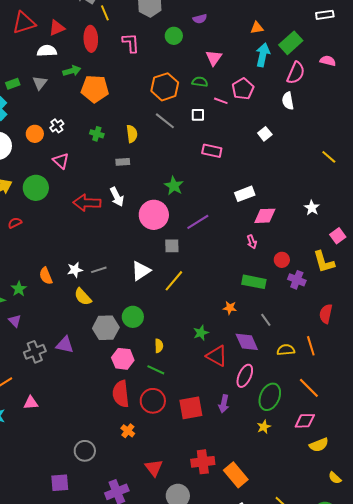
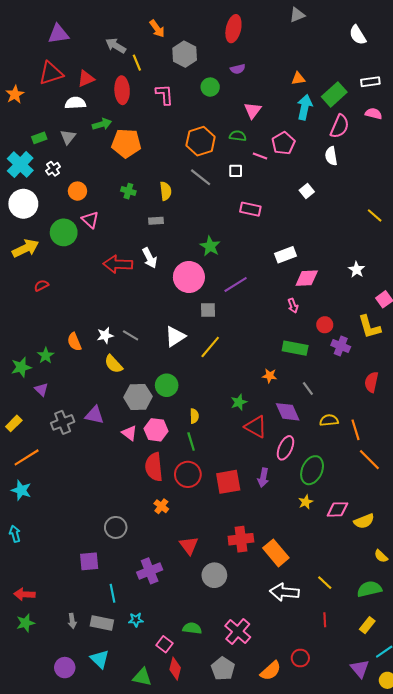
white rectangle: (325, 15) -> (370, 82), moved
white cross: (57, 126) -> (53, 169), moved
orange circle: (35, 134) -> (77, 191), moved
green circle: (36, 188) -> (64, 232), moved
gray line: (99, 270) -> (131, 335), turned 49
orange line: (311, 346) -> (356, 430), moved
green line: (156, 370) -> (191, 441), turned 48
orange line: (309, 388) -> (369, 460), moved
pink triangle: (31, 403) -> (129, 433), moved, turned 42
pink diamond: (305, 421) -> (337, 509), moved

